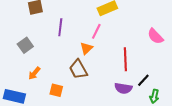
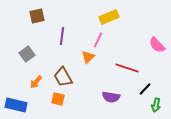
red line: (125, 59) -> (127, 68), turned -70
brown trapezoid: (78, 69) -> (63, 77), moved
purple semicircle: (123, 88) -> (111, 97), moved

